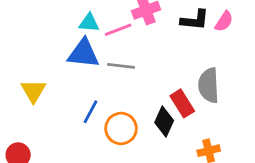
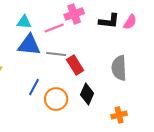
cyan triangle: (89, 23) -> (24, 22), moved
red rectangle: (182, 103) -> (75, 65), moved

